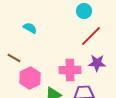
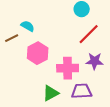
brown line: (14, 58) -> (12, 38), moved, turned -56
pink hexagon: (30, 78) -> (38, 53), moved

